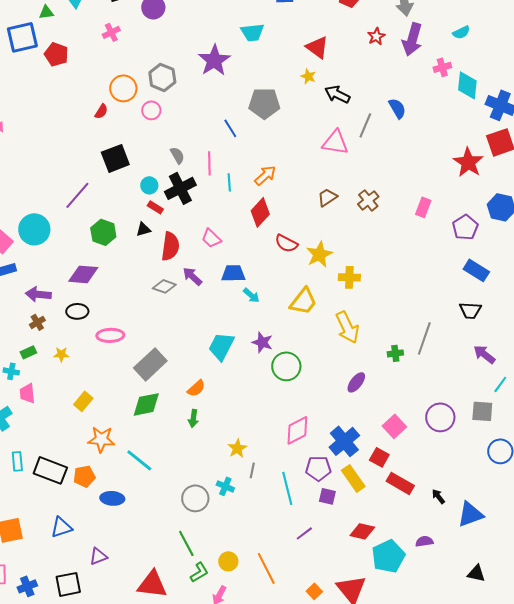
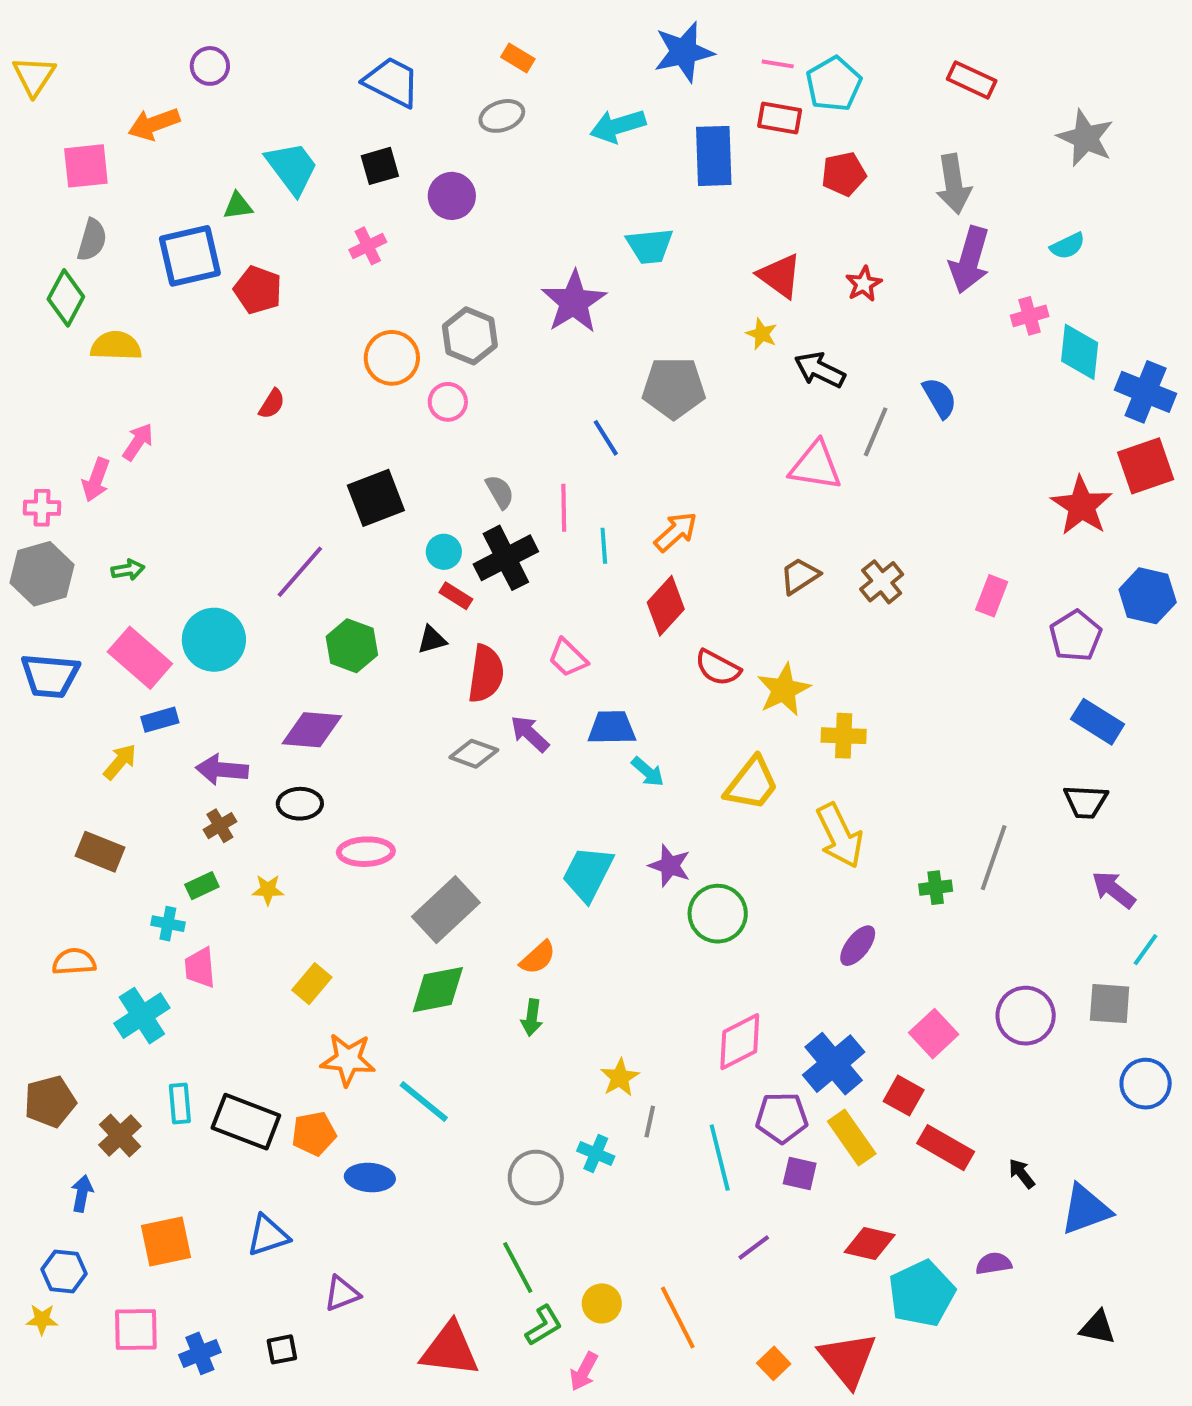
red star: (376, 36) -> (864, 284), moved
red semicircle: (101, 111) -> (272, 404), moved
black square: (68, 584) -> (282, 1349), size x0.6

